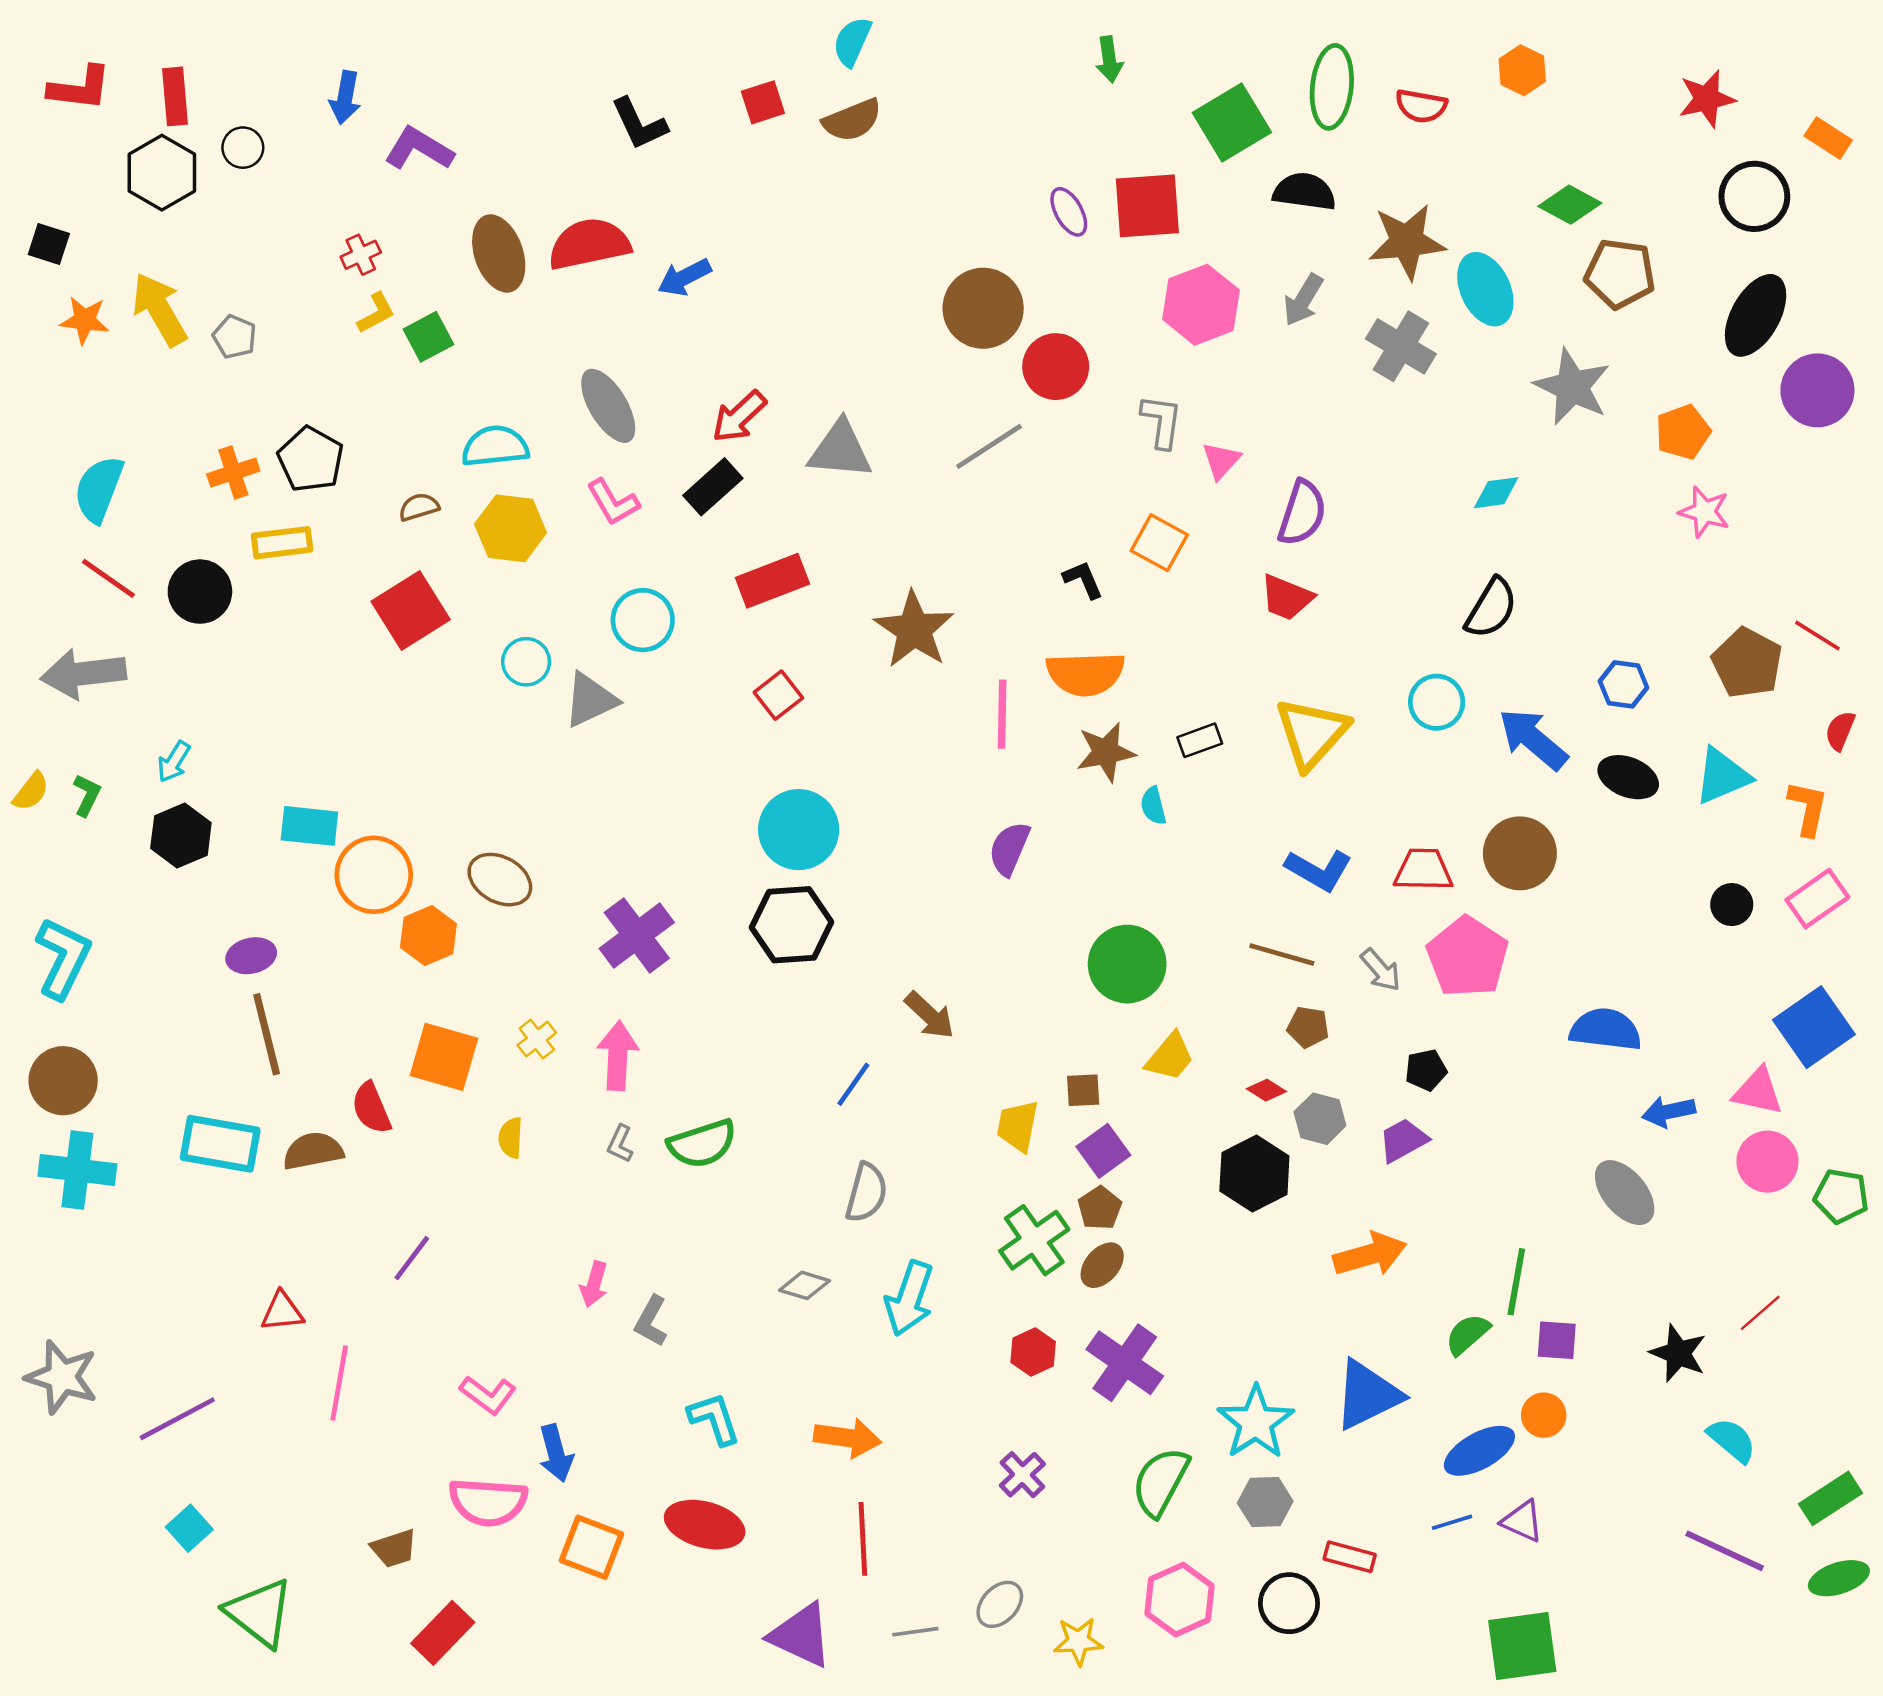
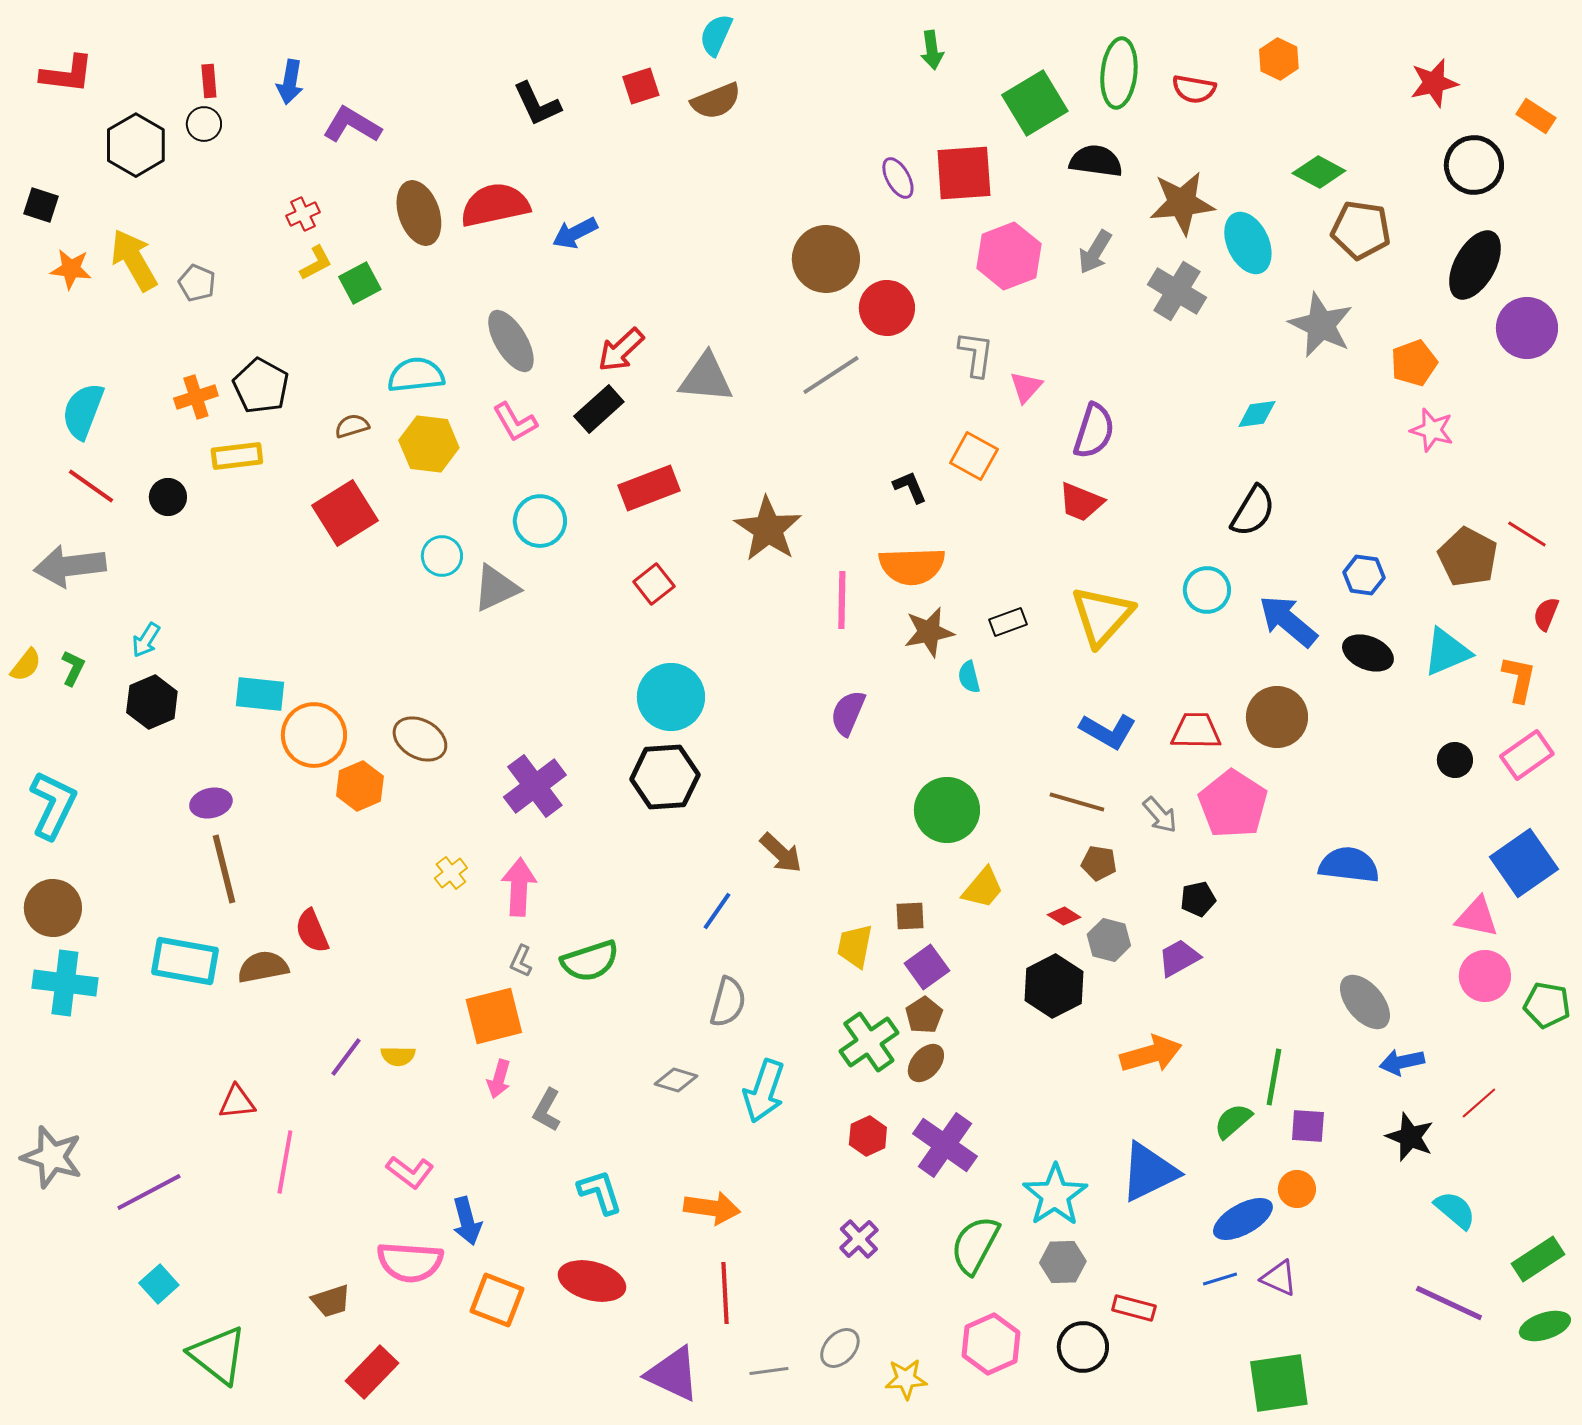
red rectangle: (175, 96) -> (209, 81), moved, size x0.7
black circle: (200, 592) -> (168, 497), size x0.7
orange square: (444, 1057) -> (494, 1016), moved, turned -30
blue arrow: (1669, 1112) -> (1402, 1062), moved
yellow semicircle: (511, 1138) -> (398, 1056), moved, turned -92

